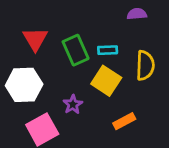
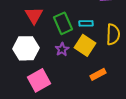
purple star: (73, 104) -> (62, 49), moved

